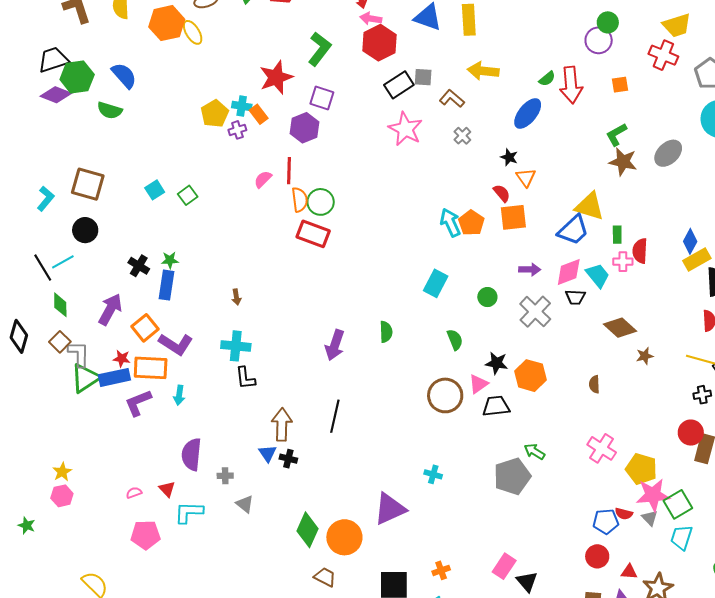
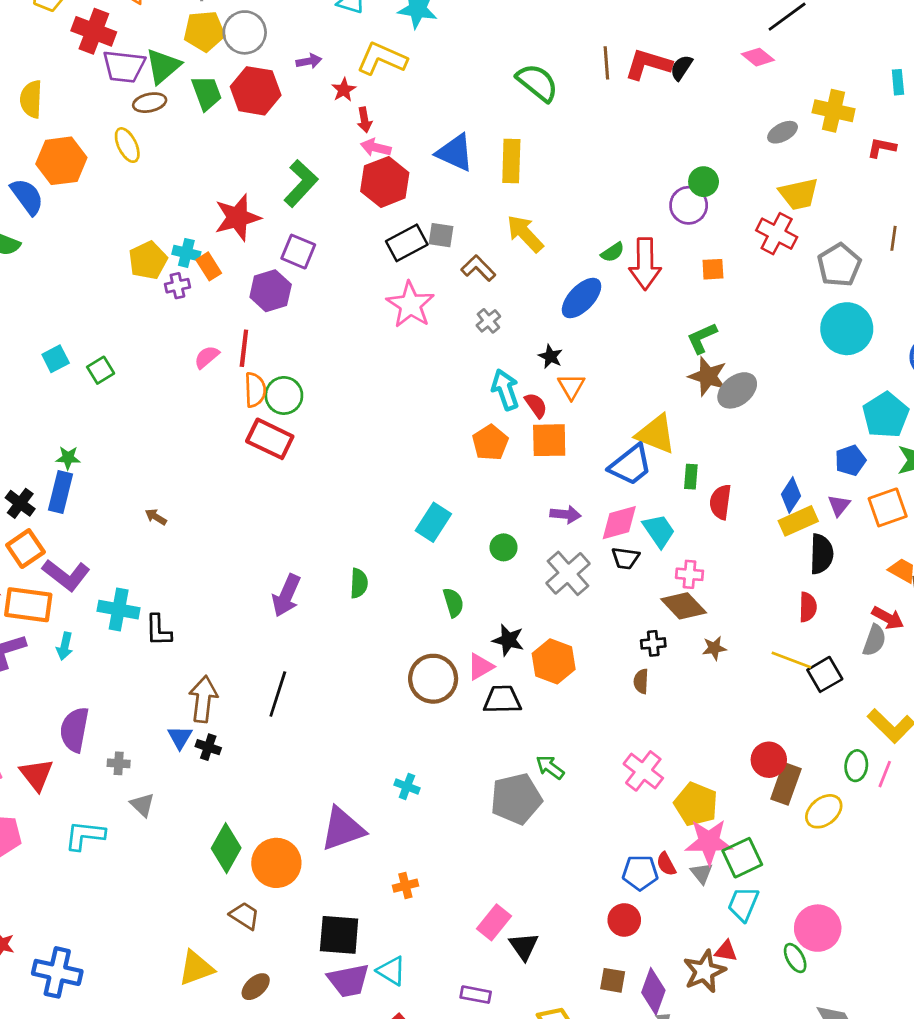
orange hexagon: (167, 23) -> (61, 161), moved
yellow arrow: (483, 71) -> (525, 234), turned 36
gray ellipse: (668, 153) -> (737, 390), moved
cyan arrow: (450, 223) -> (505, 390), moved
pink cross: (623, 262) -> (689, 574), moved
black cross: (139, 266) -> (20, 503), moved
brown arrow: (236, 297) -> (156, 517), turned 126
cyan cross: (236, 346) -> (119, 610), moved
black cross: (702, 395) -> (653, 643), moved
red triangle: (167, 489) -> (36, 775), size x1.5
cyan L-shape: (189, 512) -> (85, 835), moved
red semicircle: (624, 514) -> (666, 864), turned 42
orange cross: (441, 570) -> (405, 886), moved
red triangle: (629, 572) -> (726, 951), moved

